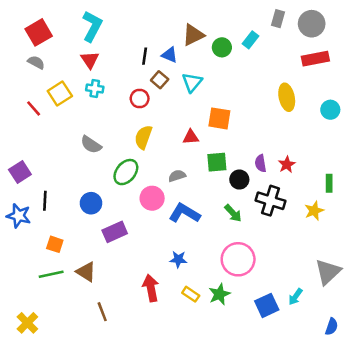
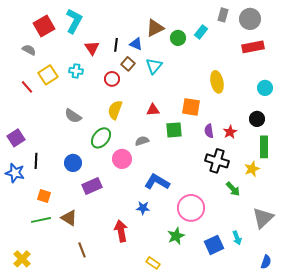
red square: (39, 32) -> (44, 26), moved
red triangle: (90, 60) -> (92, 48), moved
yellow ellipse: (287, 97) -> (217, 82), moved
orange square: (219, 118) -> (191, 107), moved
black circle: (239, 180) -> (257, 119), moved
green rectangle: (329, 183) -> (264, 147), size x1.5
blue L-shape: (184, 213) -> (157, 182), moved
green arrow: (233, 213) -> (233, 189), moved
yellow rectangle: (191, 294) -> (153, 263), moved
cyan arrow: (295, 297) -> (237, 238), turned -56

